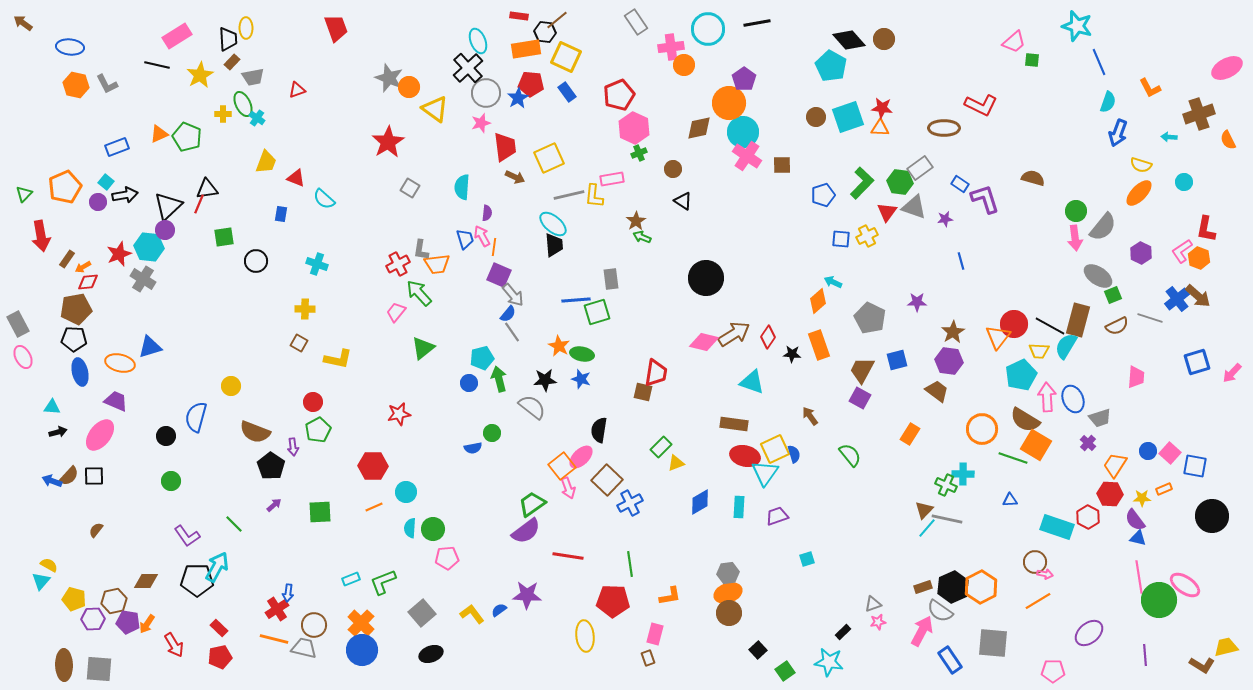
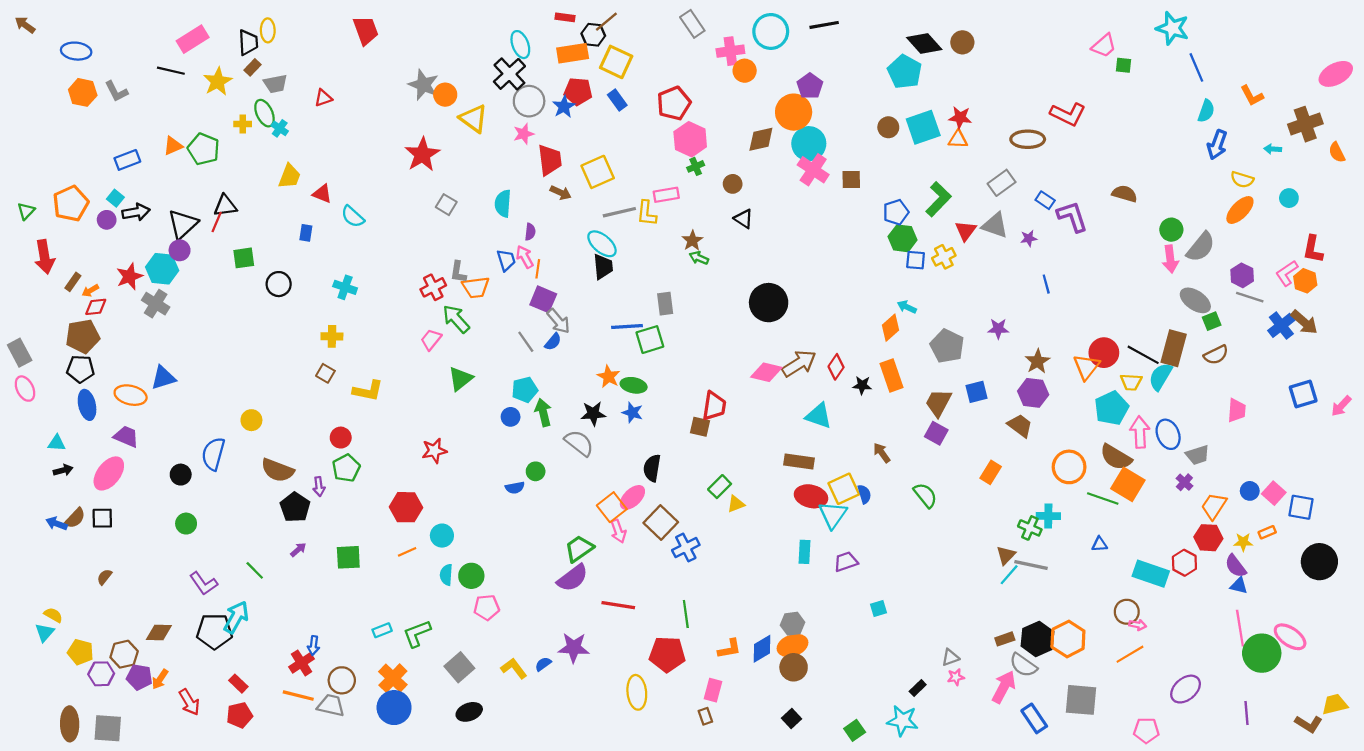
green hexagon: (900, 182) -> (902, 238), moved
gray line: (1150, 318) -> (1250, 297), moved
gray line: (512, 332) -> (526, 342), moved
blue diamond: (700, 502) -> (762, 649), moved
black square: (758, 650) -> (791, 718), moved

